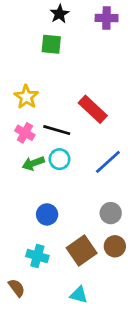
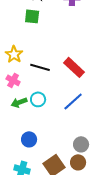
red rectangle: (93, 109) -> (74, 67), moved
black line: (57, 130) -> (40, 67), moved
gray circle: (111, 213) -> (81, 144), moved

